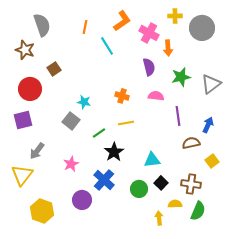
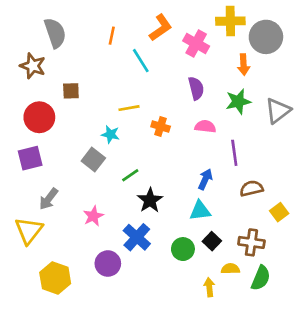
yellow cross: (175, 16) -> (230, 21), size x1.5
orange arrow: (168, 48) -> (244, 65), moved
brown square: (54, 69) -> (71, 91), turned 32
yellow line: (126, 123) -> (129, 108), moved
blue arrow: (208, 125) -> (205, 179), moved

